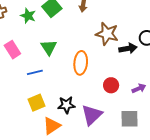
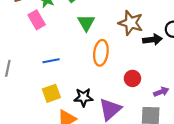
green triangle: (49, 47) -> (86, 23), moved
pink rectangle: (12, 50) -> (37, 20), moved
purple arrow: (139, 88) -> (161, 92), moved

